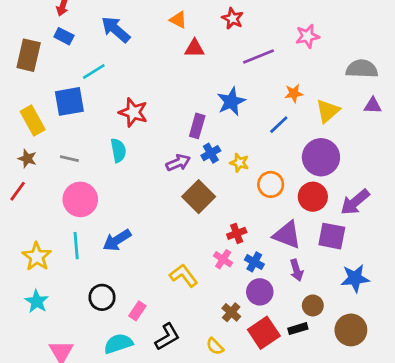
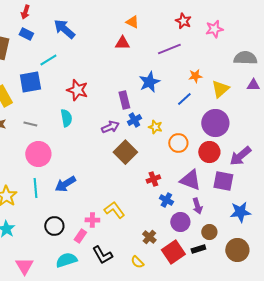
red star: (233, 19) -> (183, 21), moved
orange triangle: (178, 20) -> (132, 22), moved
pink star: (307, 36) -> (214, 29), moved
purple rectangle: (197, 126) -> (124, 100), turned -30
pink cross: (223, 259) -> (92, 220), moved, turned -32
purple circle: (260, 292) -> (180, 222), moved
black L-shape: (167, 337) -> (102, 255), turned 90

